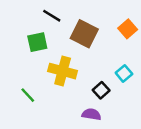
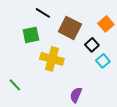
black square: (101, 90) -> (92, 45), moved
green line: (28, 95) -> (15, 85), moved
purple semicircle: (91, 114) -> (76, 95), turned -77

